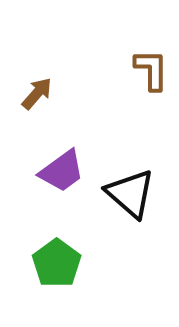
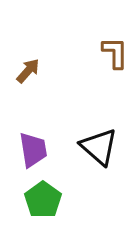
purple trapezoid: (62, 171) -> (33, 150), moved, turned -63

